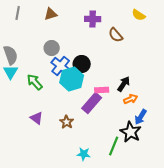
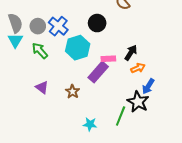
gray circle: (52, 48) -> (38, 26), moved
black circle: (82, 64) -> (97, 23), moved
blue cross: (61, 66) -> (58, 26), moved

